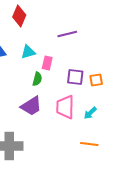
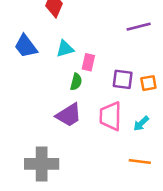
purple line: (67, 34) -> (139, 27), moved

